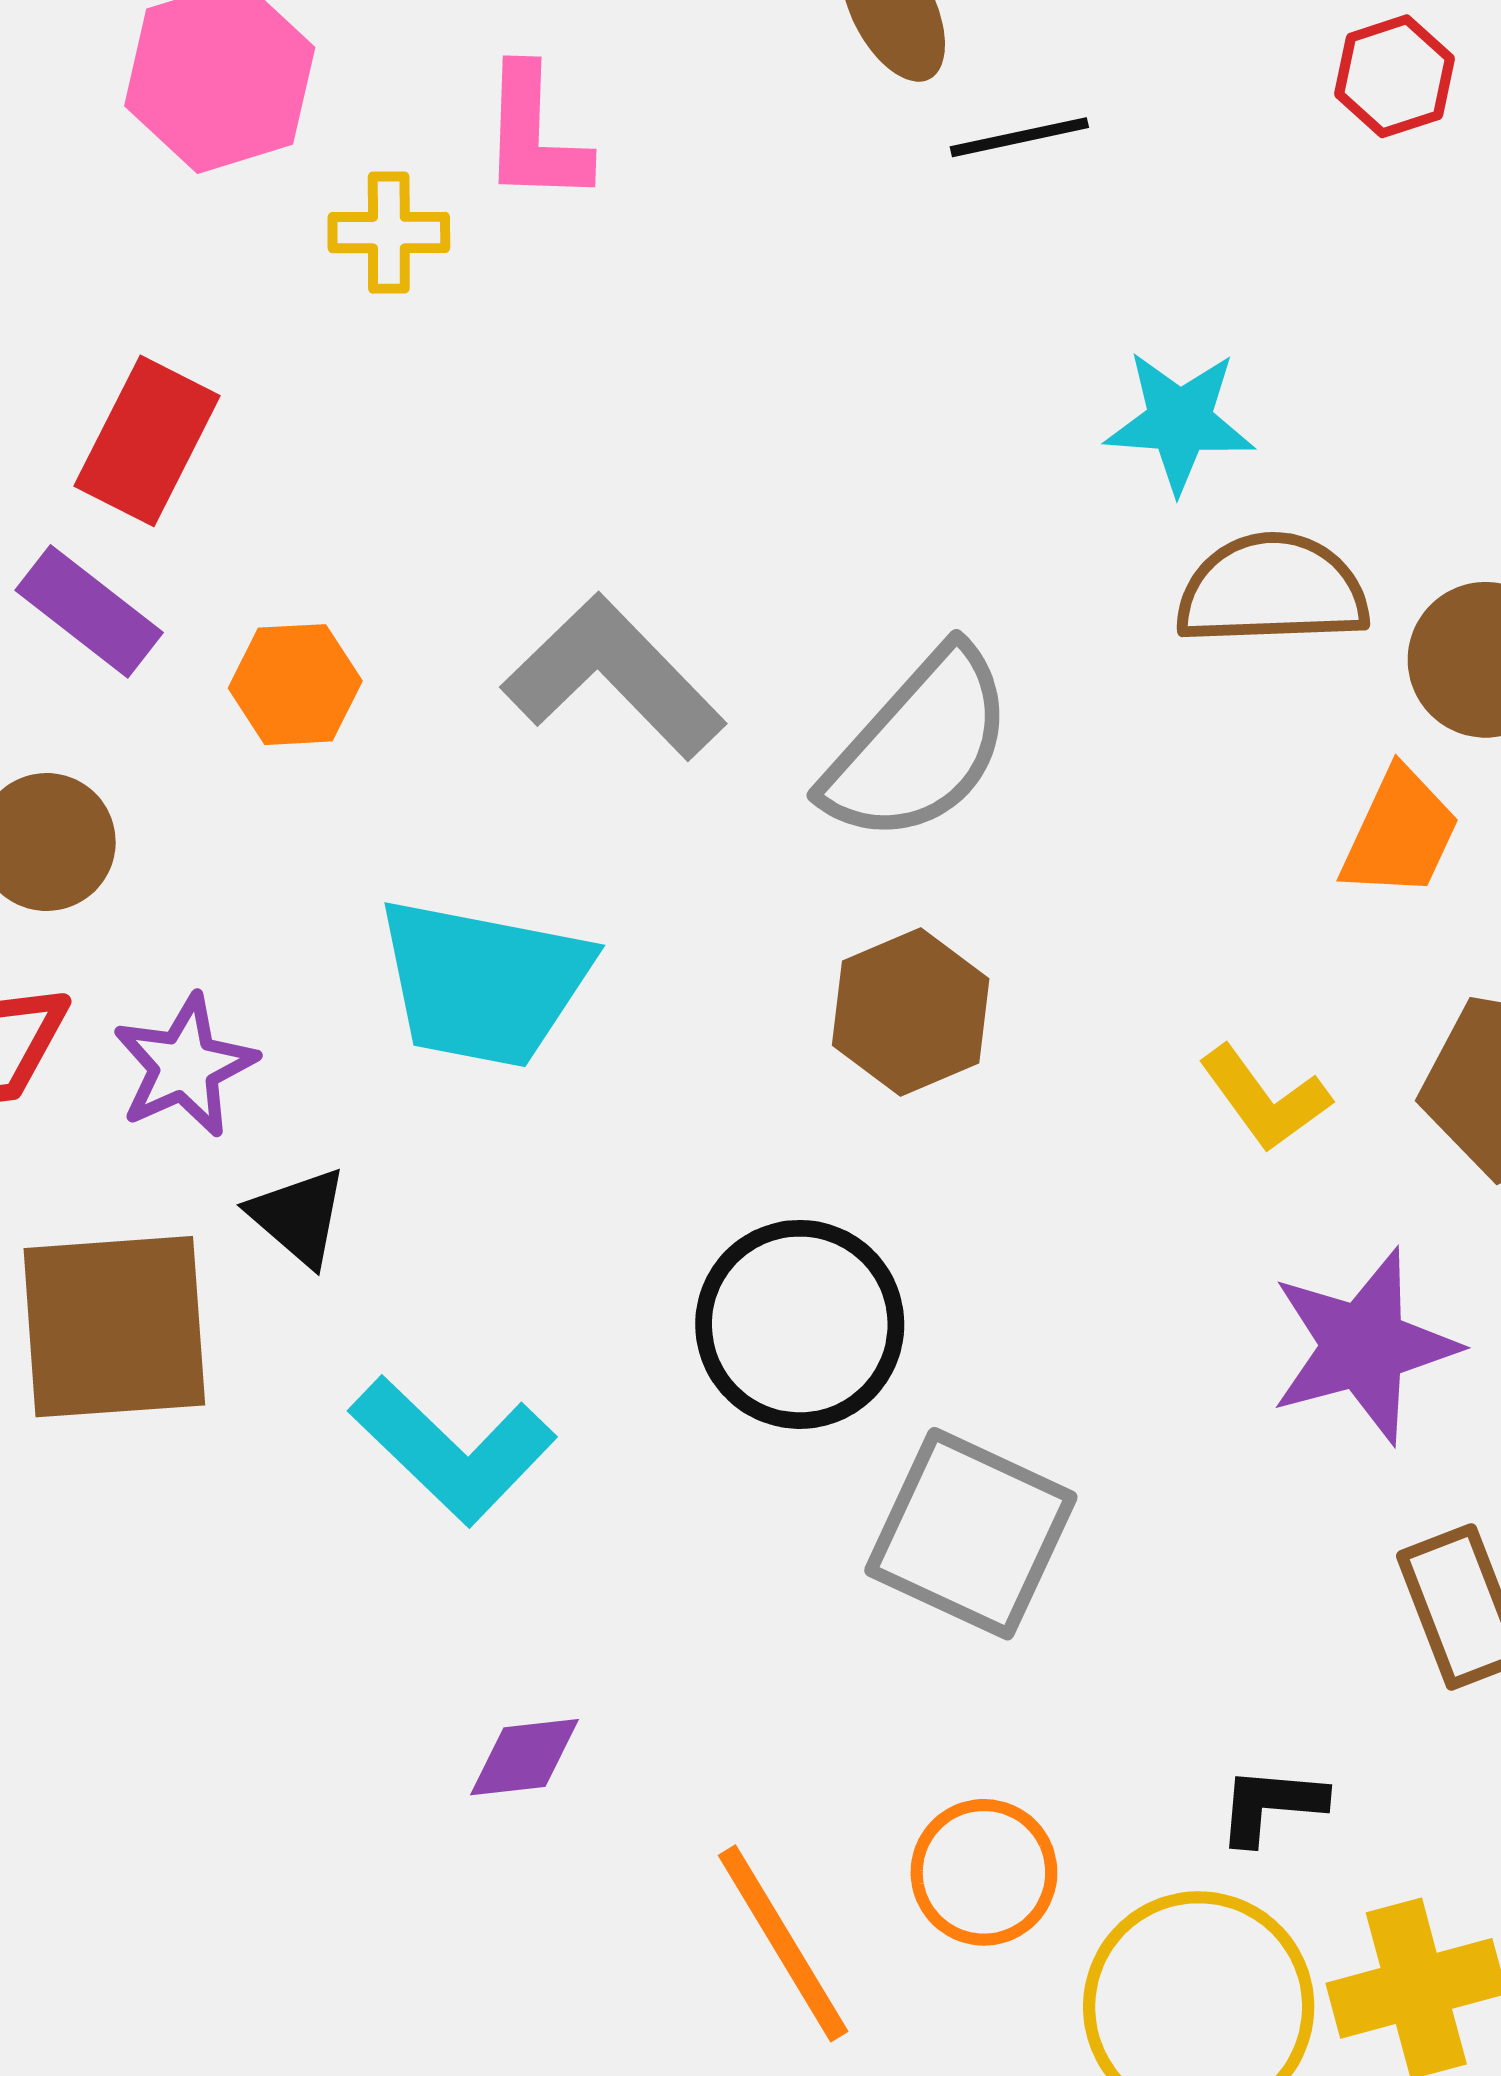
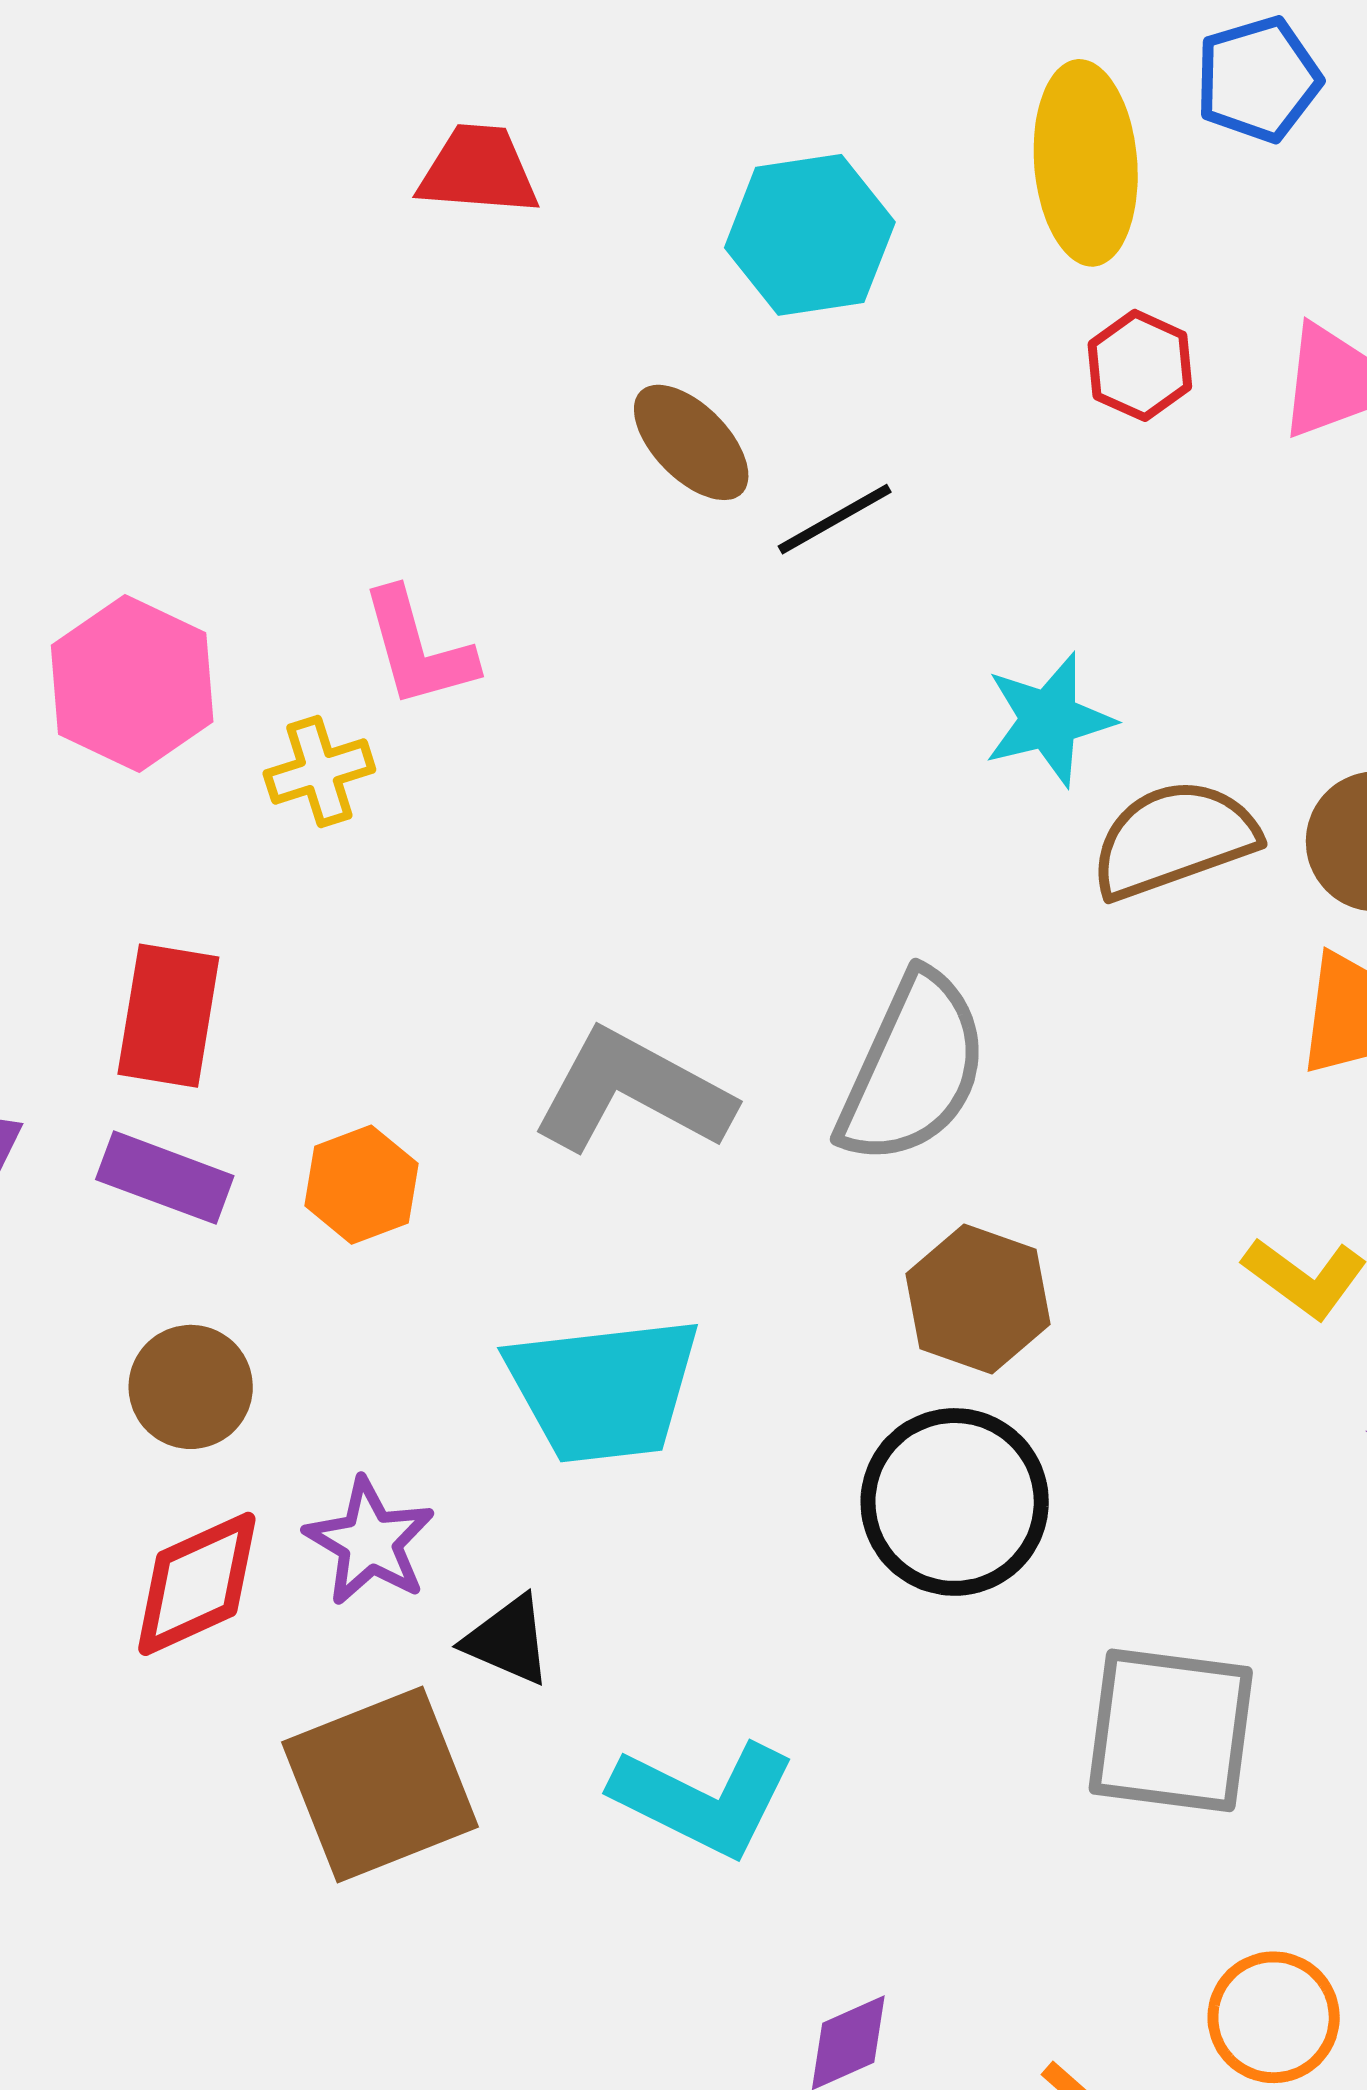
black circle: (800, 1324) -> (955, 1502), moved

